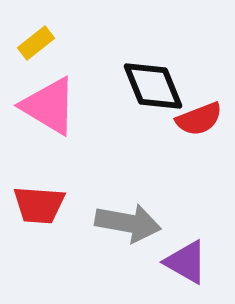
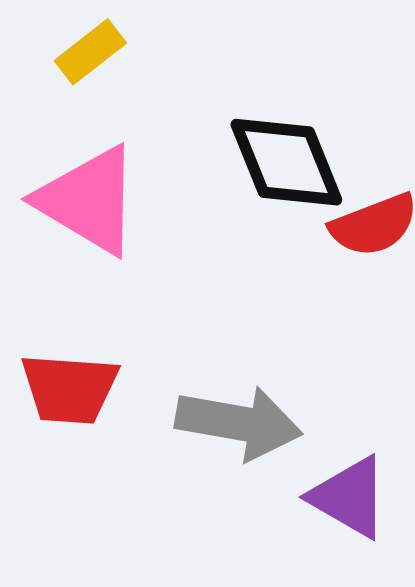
yellow rectangle: (36, 43) -> (90, 52), moved

